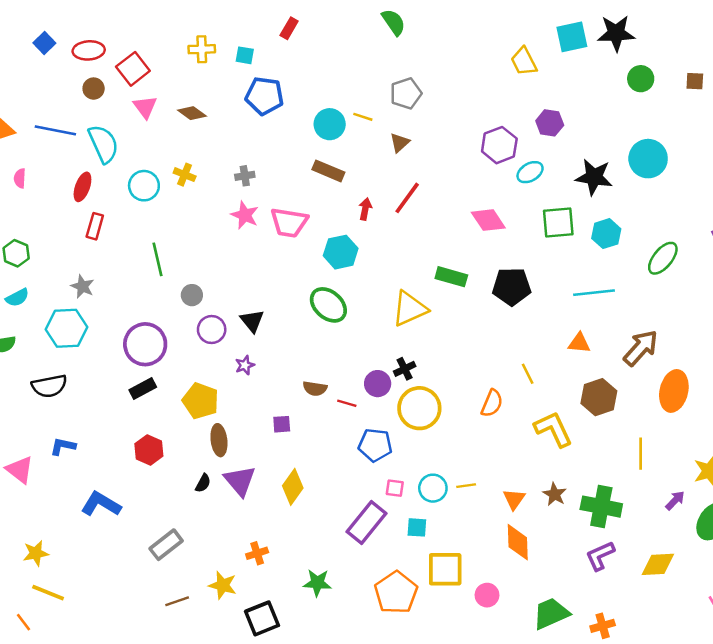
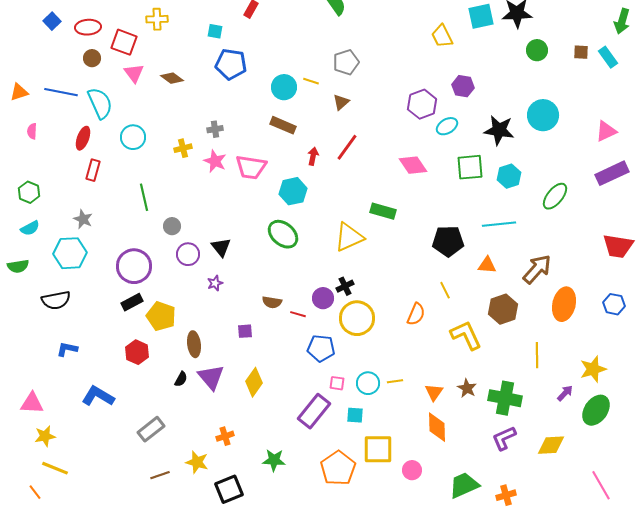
yellow cross: (202, 49) -> (157, 19), moved
red square: (133, 69) -> (124, 42), turned -32
yellow cross: (185, 175) -> (183, 148), moved, turned -36
black pentagon: (512, 286) -> (448, 241), moved
yellow pentagon: (201, 401) -> (161, 316), moved
pink triangle: (20, 470) -> (32, 403), moved, turned -35

